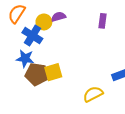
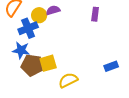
blue cross: (32, 36) -> (28, 28), turned 36
yellow semicircle: (93, 94) -> (68, 80), moved

